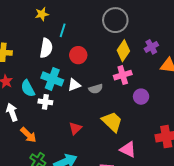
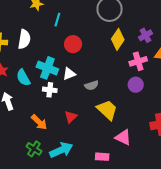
white semicircle: (46, 48) -> (24, 39), moved
pink cross: (123, 75) -> (138, 61), moved
gray semicircle: (96, 89) -> (92, 85), moved
white cross: (45, 102) -> (50, 90), moved
orange arrow: (28, 135) -> (39, 122), moved

